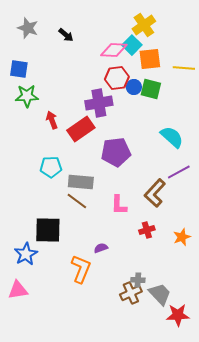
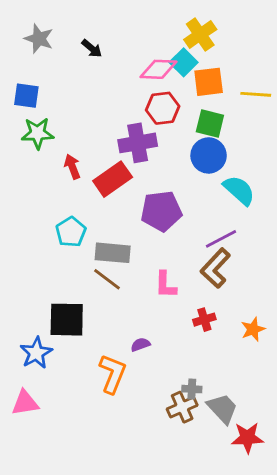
blue circle: (134, 87) -> (209, 155), moved, size x1.6
cyan pentagon: (51, 167) -> (71, 232), turned -30
purple line: (179, 172) -> (221, 239), moved

